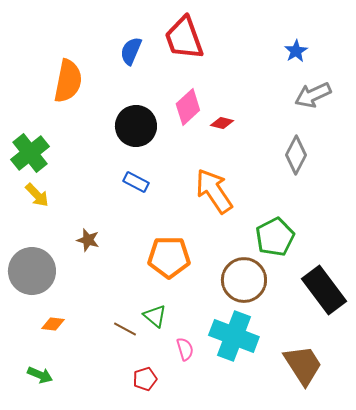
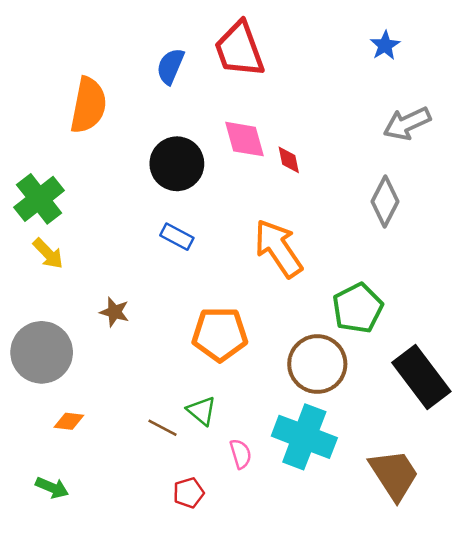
blue star: (296, 51) -> (385, 45), moved
pink diamond: (188, 107) -> (244, 139), turned -63
red diamond: (222, 123) -> (289, 160), turned 65

